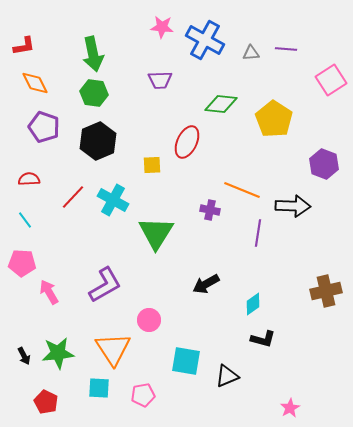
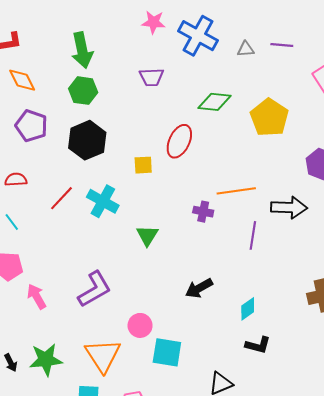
orange line: (242, 190) -> (236, 191), turned -30
green triangle: (156, 233) -> (147, 235), size x0.6
cyan square: (186, 361) -> (167, 352), moved

